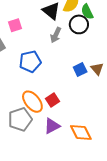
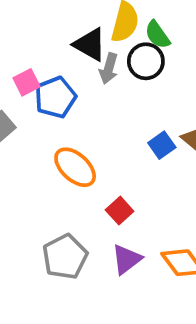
gray arrow: (56, 35) -> (109, 69), moved
blue pentagon: (30, 62) -> (55, 97), moved
orange ellipse: (32, 102) -> (75, 167), moved

